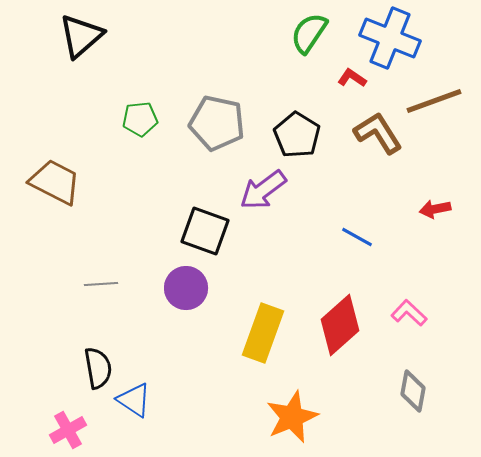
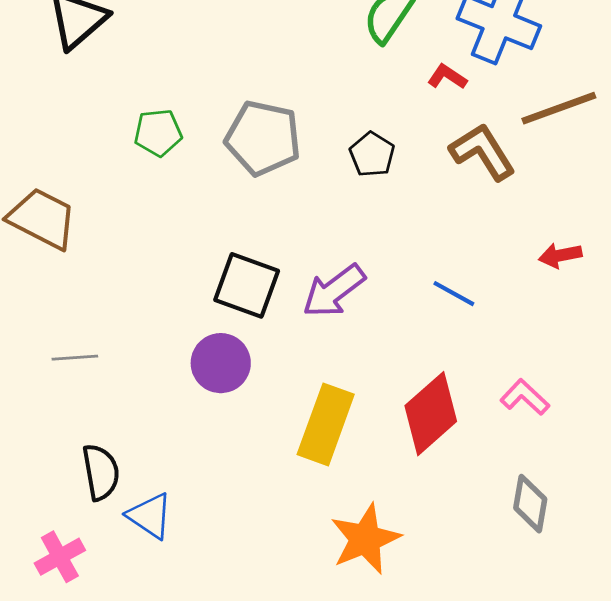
black pentagon: (297, 135) -> (372, 154), size x0.7
purple arrow: (263, 190) -> (334, 291), moved
gray line: (101, 284) -> (75, 358), moved

